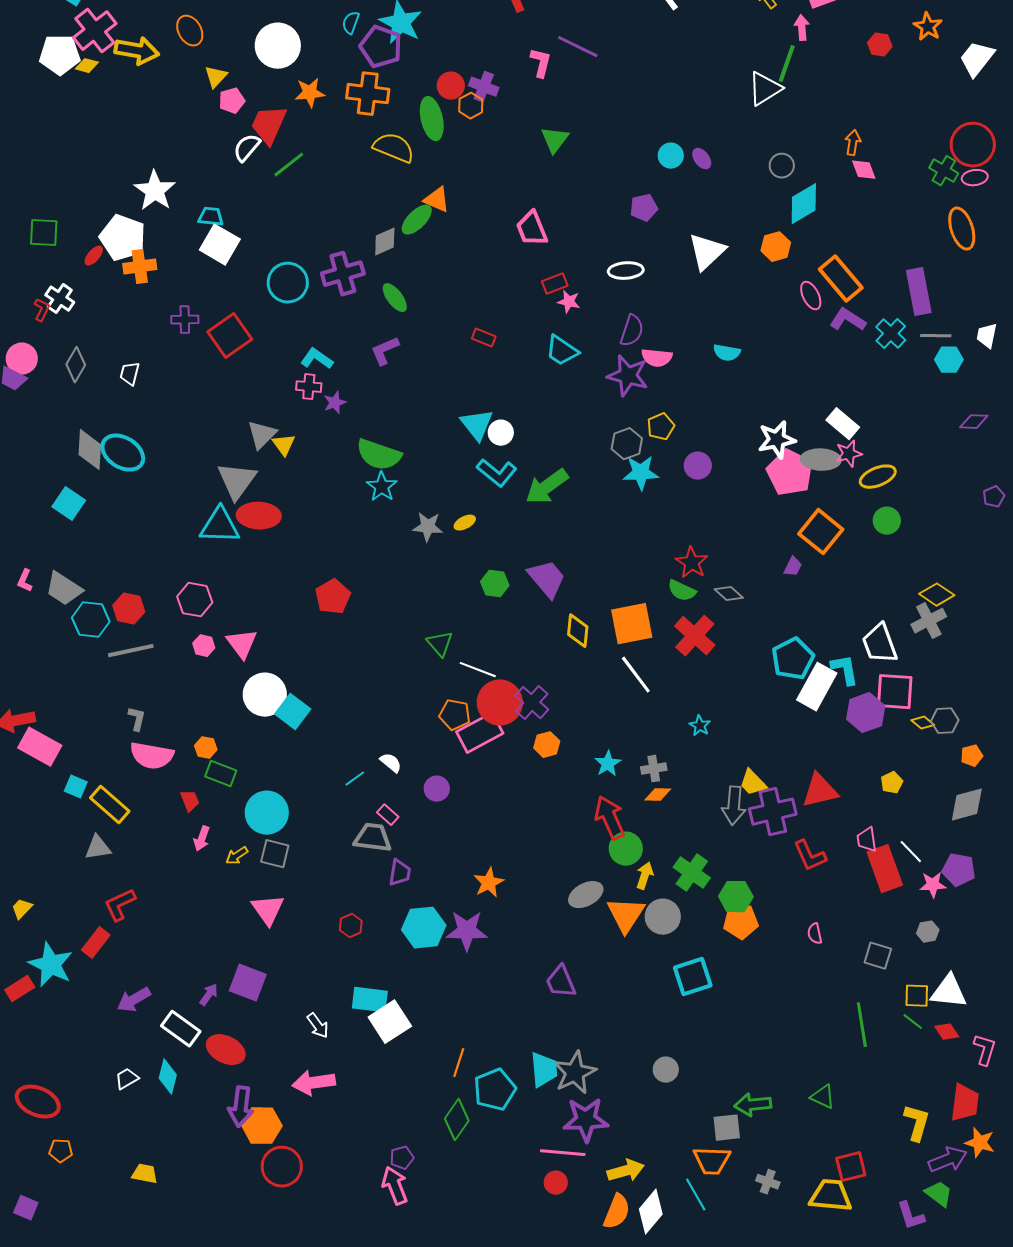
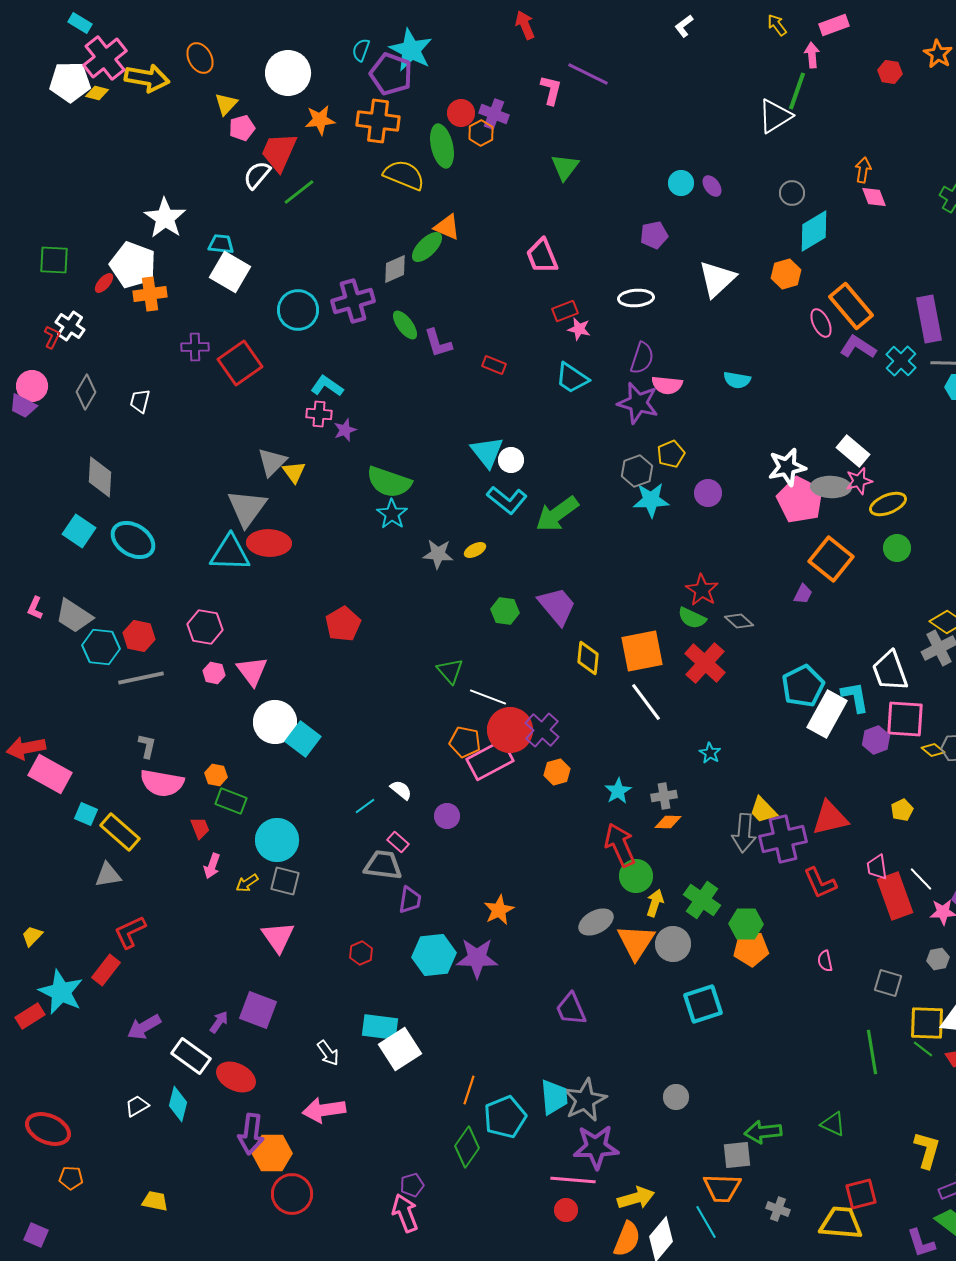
purple L-shape: (385, 351) -> (438, 343), moved, turned -84
cyan ellipse: (123, 453) -> (133, 540), moved
purple hexagon: (866, 713) -> (876, 740), size x0.7
yellow square: (917, 996) -> (927, 1023), size x1.4

